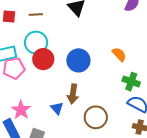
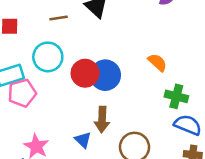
brown line: (36, 15) -> (59, 18), moved
red circle: (43, 59) -> (85, 73), moved

